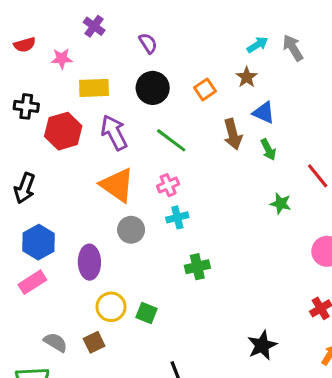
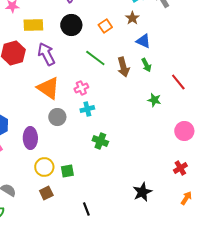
brown arrow: (233, 134) -> (123, 67), moved
green line: (171, 140) -> (95, 58), moved
green cross: (197, 267) -> (100, 141), turned 35
green square: (146, 313) -> (67, 171), turned -32
brown square: (94, 342) -> (46, 193), moved

